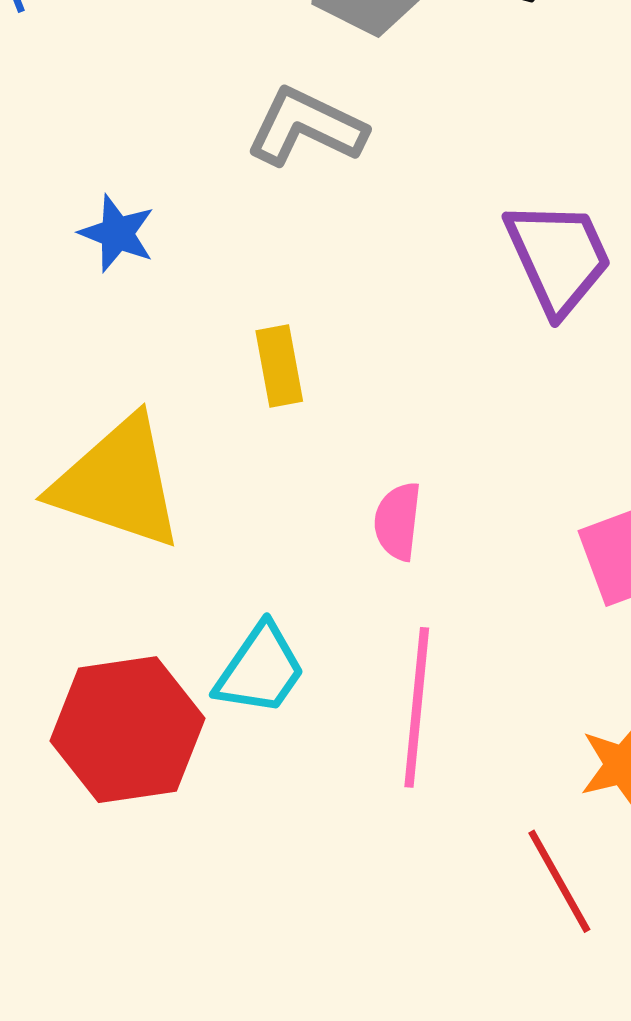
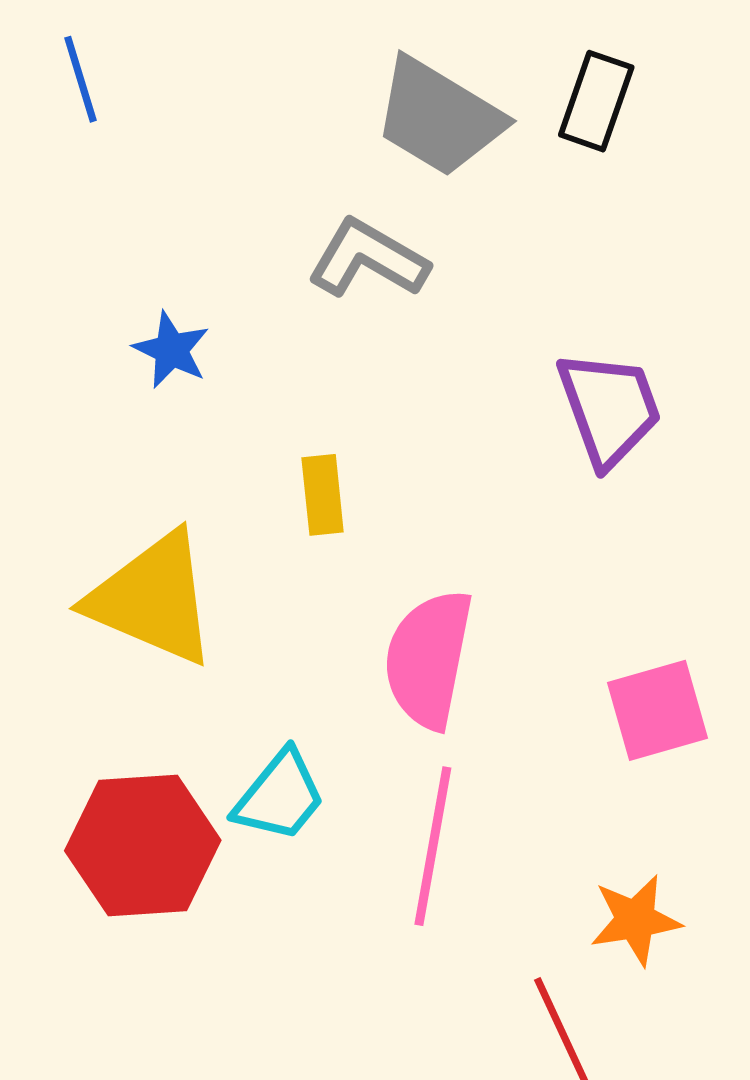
pink semicircle: (398, 521) -> (428, 659), size x1.8

